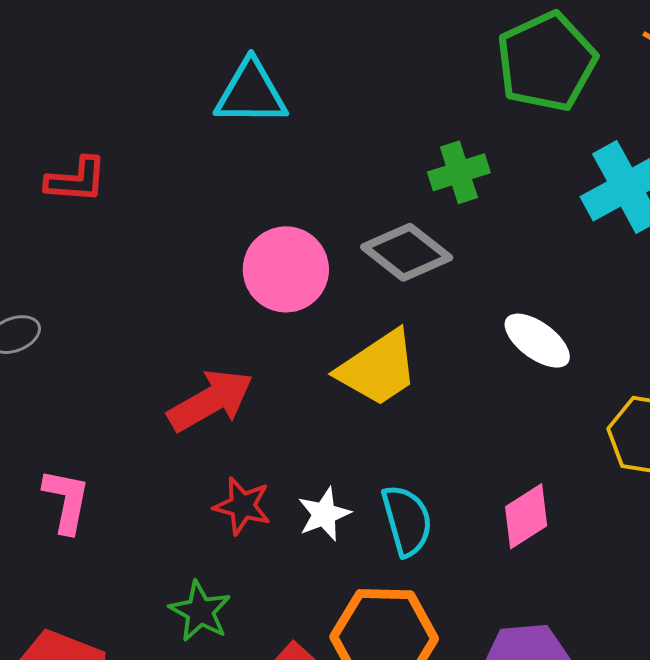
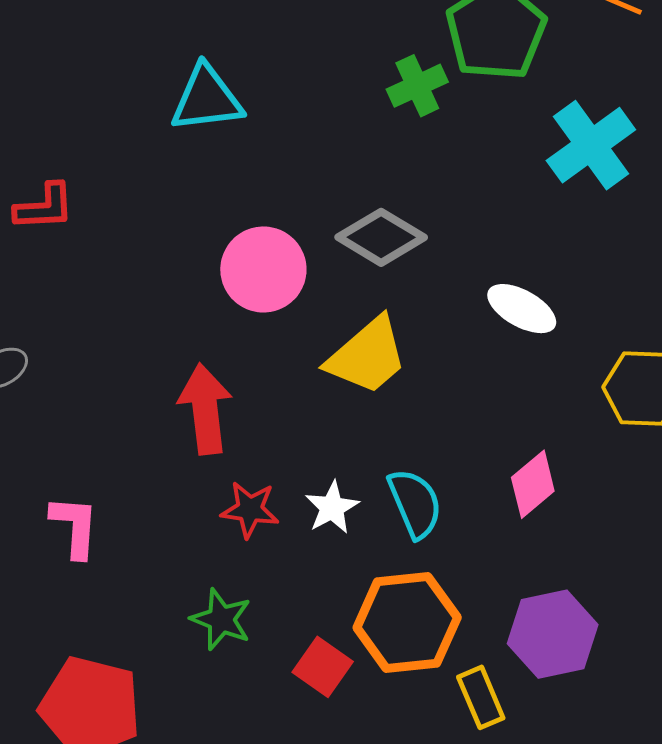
green cross: (459, 172) -> (417, 86), moved
red arrow: (211, 401) -> (205, 409), turned -60

